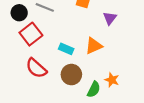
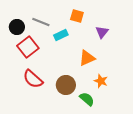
cyan rectangle: (66, 49) -> (61, 35), moved, turned -48
orange star: (112, 80) -> (101, 81), moved
green semicircle: (94, 89) -> (87, 99), turned -77

